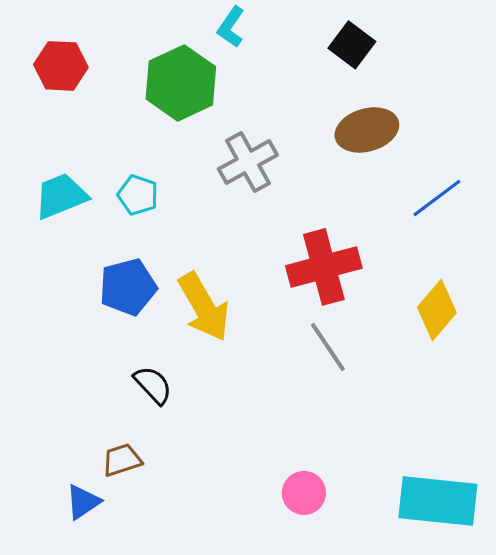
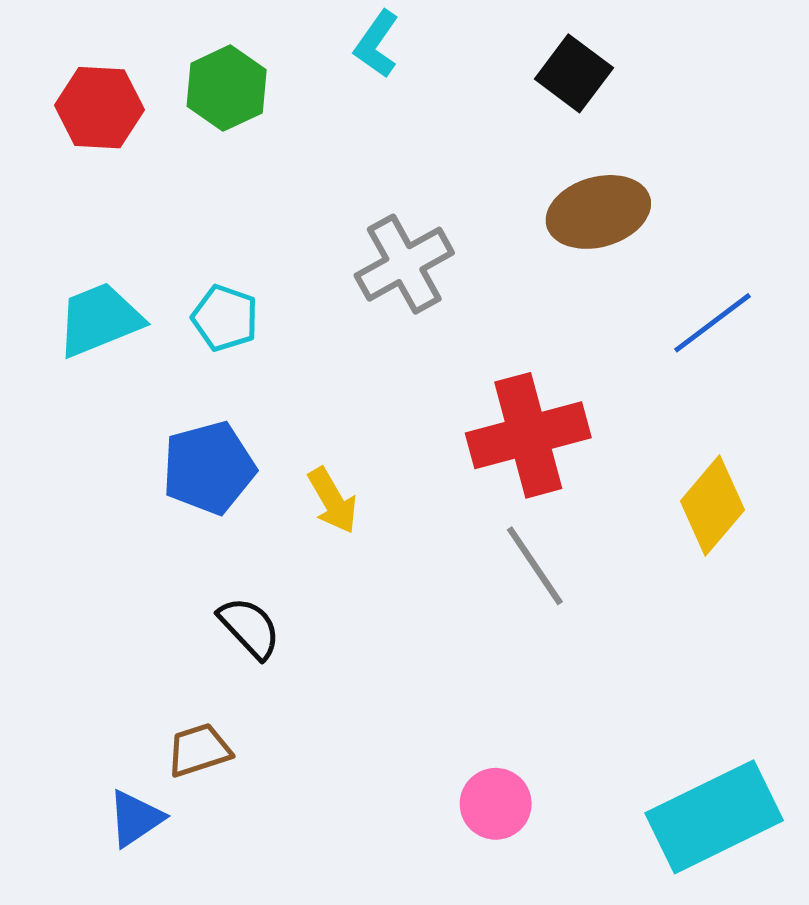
green hexagon: (181, 83) -> (227, 88), moved, size x0.7
yellow arrow: (204, 307) -> (333, 501), size x0.6
cyan rectangle: (438, 501) -> (714, 817), turned -32

